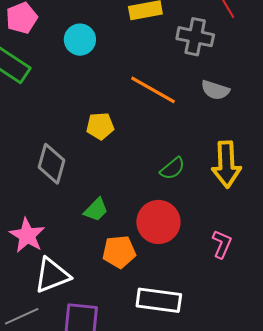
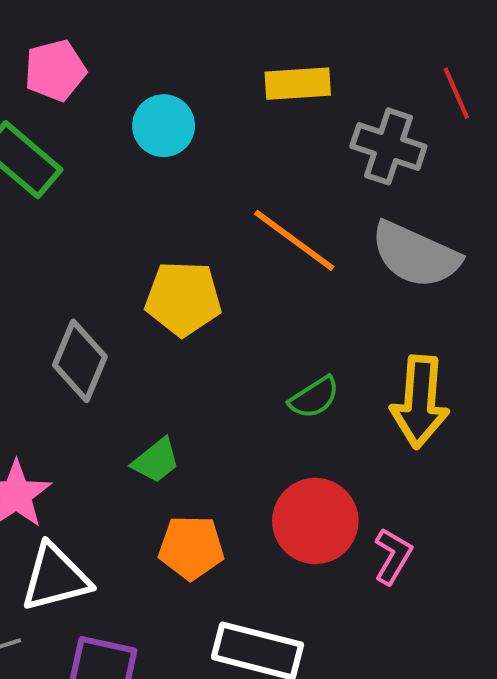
gray semicircle: (215, 90) -> (415, 255), size x1.6
yellow pentagon: (100, 126) -> (183, 299), size x1.4
red circle: (158, 222) -> (315, 521), moved

